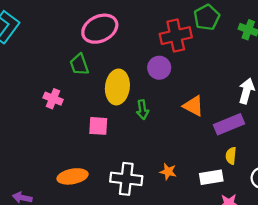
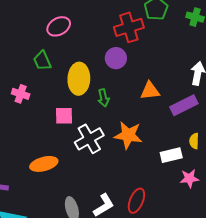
pink ellipse: (100, 29) -> (59, 26), size x0.7
orange triangle: (193, 106) -> (150, 91), turned -30
yellow semicircle: (231, 156) -> (194, 141), moved
orange star: (168, 172) -> (128, 135), moved, size x1.8
white cross: (126, 179) -> (89, 139), moved, turned -32

